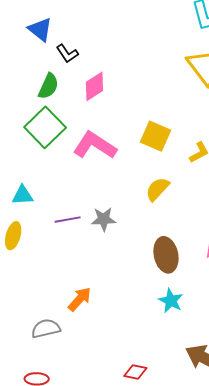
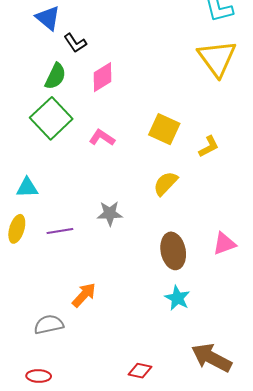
pink L-shape: (95, 145) -> (102, 138), size x0.6
purple line: (68, 220) -> (60, 231), moved

